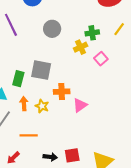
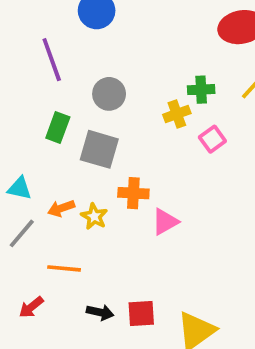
gray circle: (52, 29) -> (109, 94), moved
green rectangle: (18, 79) -> (58, 128), moved
orange arrow: (24, 104) -> (61, 208), turned -112

